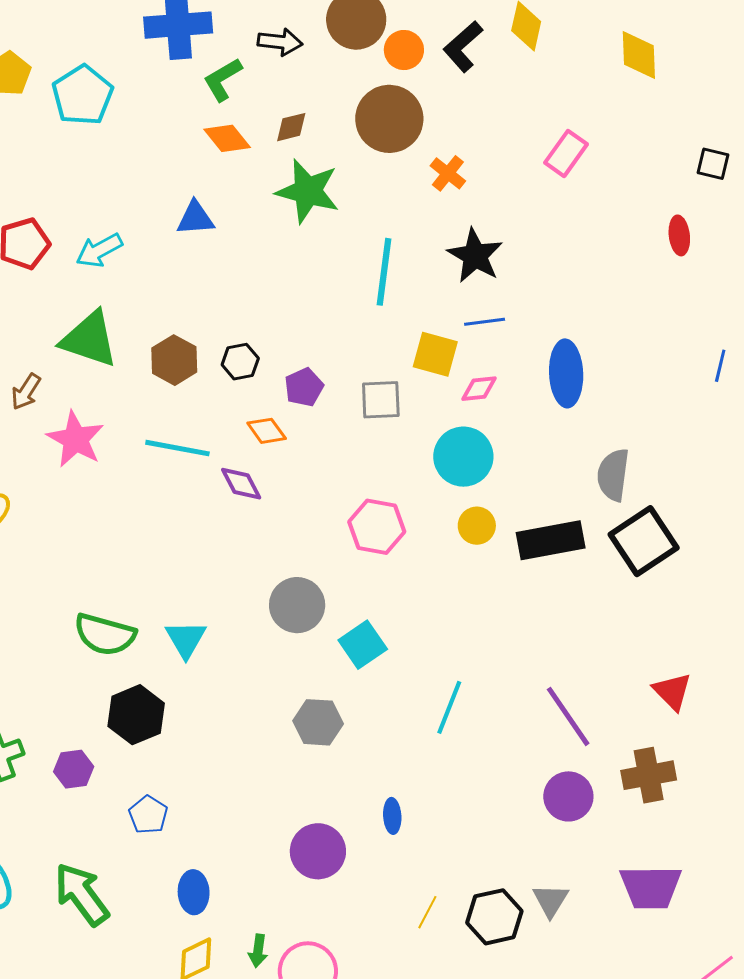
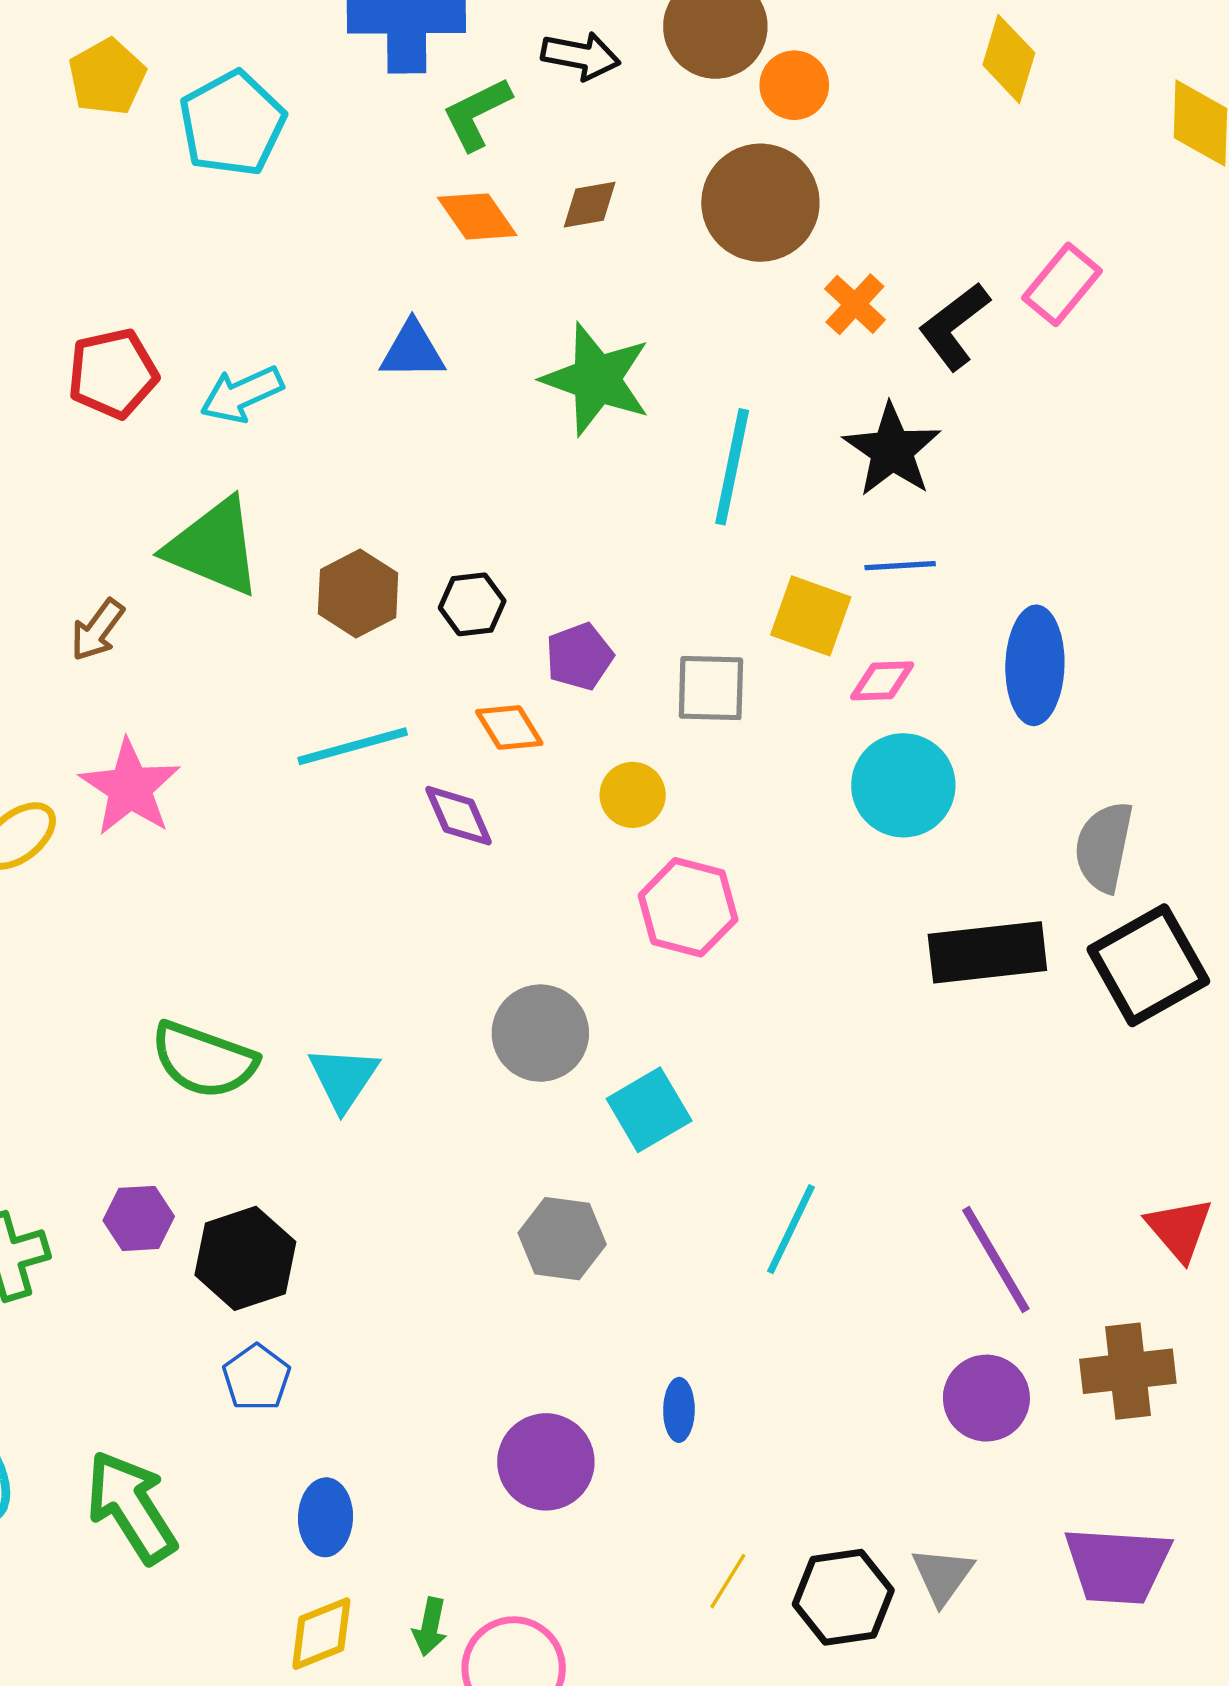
black L-shape: (463, 47) -> (954, 326), moved
green star: (308, 191) -> (596, 379), moved
pink star: (76, 439) -> (130, 788), moved
cyan line: (177, 448) -> (353, 746), turned -30
cyan circle: (463, 457) -> (903, 785), moved
yellow circle: (477, 526) -> (633, 795), moved
black hexagon: (136, 715) -> (245, 1258), moved
purple hexagon: (74, 769) -> (139, 1218), moved

